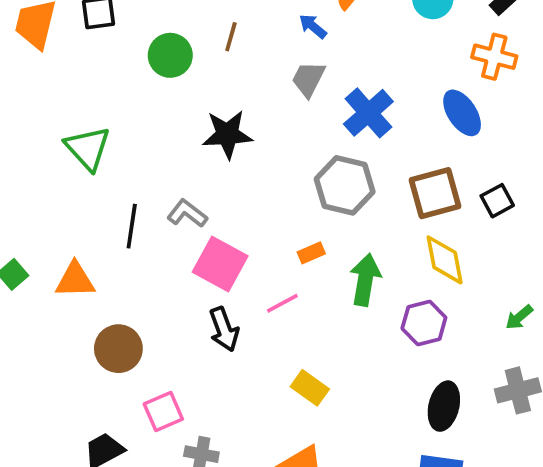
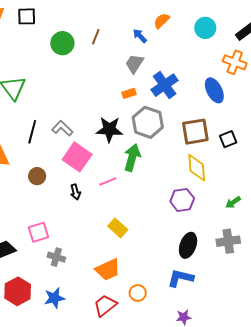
black star: (227, 134) -> (109, 129), moved
orange rectangle: (311, 253) -> (129, 93), moved
green arrow: (365, 280) -> (132, 158), moved
black arrow: (224, 329) -> (75, 192), size x0.7
brown circle: (118, 349) -> (37, 176), moved, size x0.7

